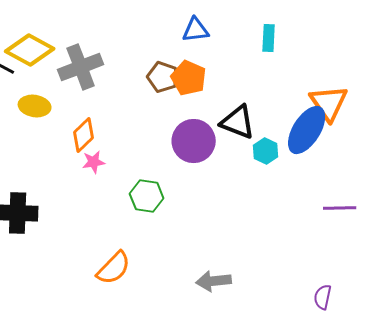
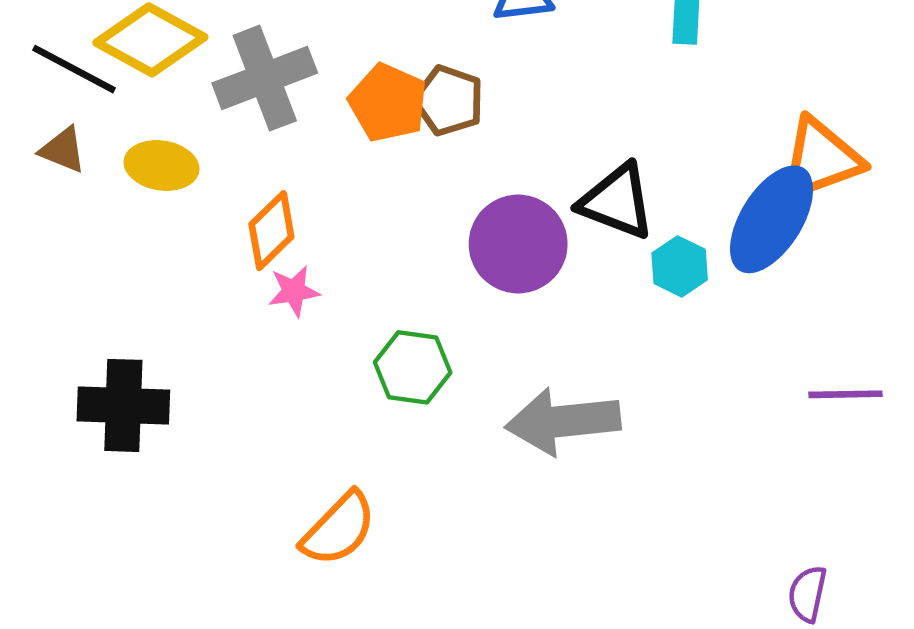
orange pentagon: (189, 78) -> (388, 103), moved
orange triangle: (329, 103) -> (821, 159), turned 45
gray arrow: (214, 281) -> (563, 421), moved, size x1.4

